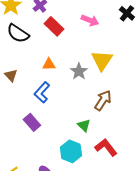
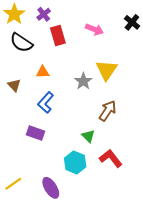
red rectangle: (54, 26) -> (58, 36), turned 30
orange triangle: (49, 64) -> (43, 72), moved
purple rectangle: (32, 122) -> (36, 133), turned -30

